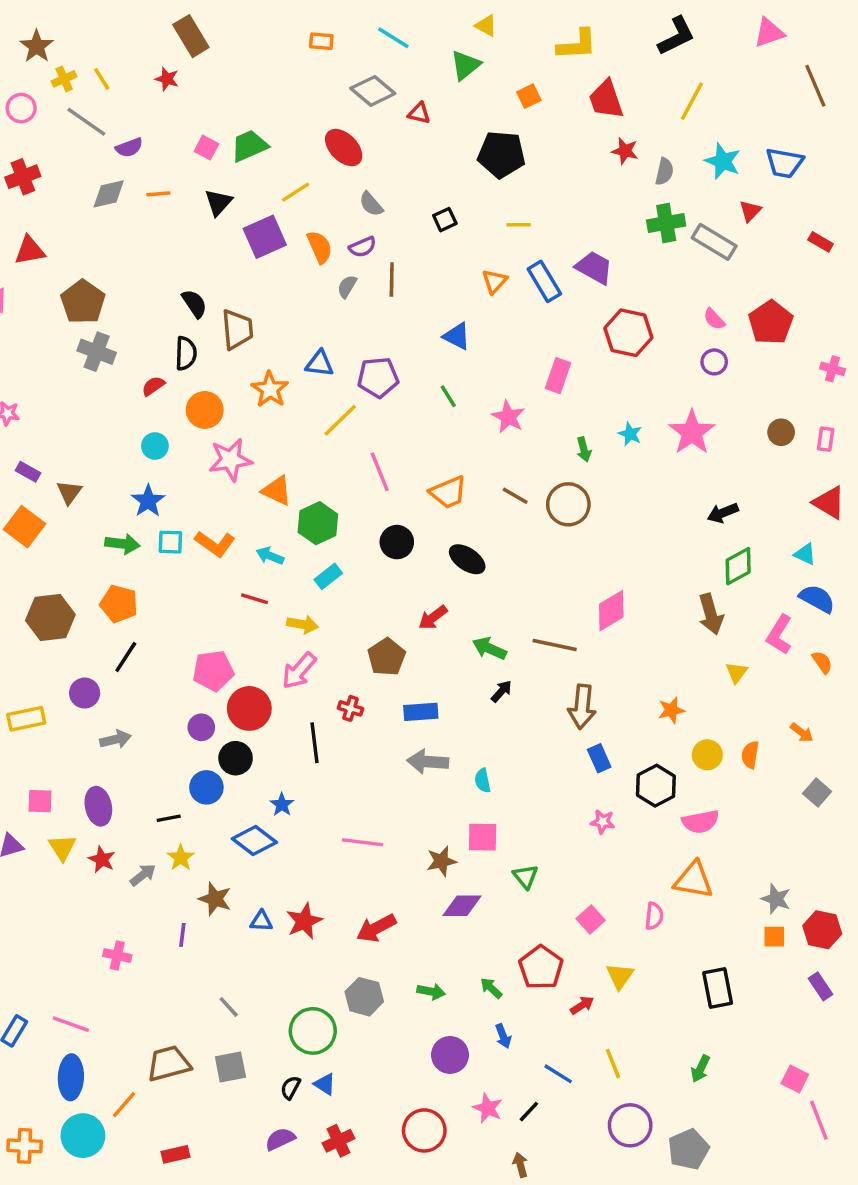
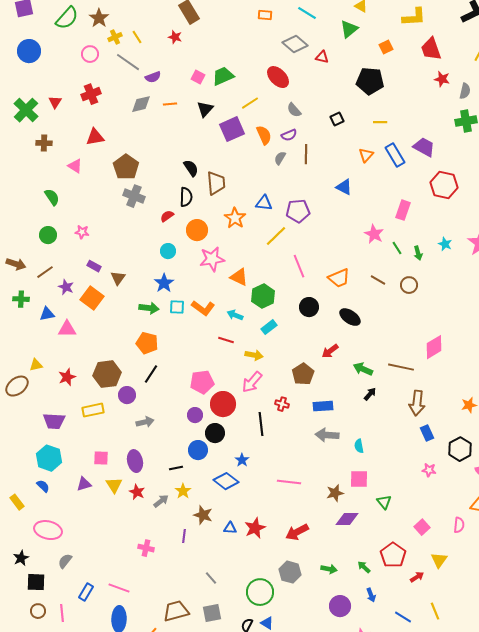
green line: (448, 396) -> (397, 248), moved
brown circle: (568, 504) -> (409, 285), size x0.7
brown hexagon: (50, 618) -> (107, 374), moved

